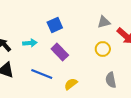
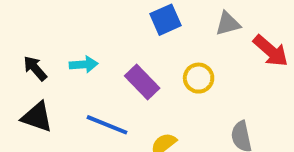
blue square: (55, 25) -> (165, 20), moved
yellow circle: (103, 49) -> (199, 78), moved

